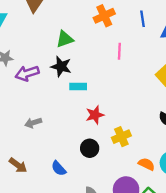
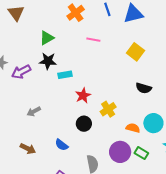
pink line: (119, 51) -> (93, 40), turned -72

